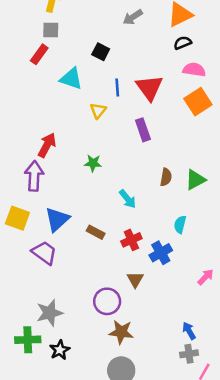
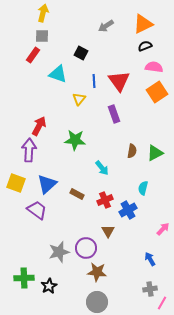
green star: (93, 163) -> (75, 140), size x1.5
gray star: (49, 313) -> (59, 252), moved
blue arrow: (189, 331) -> (150, 259), moved

